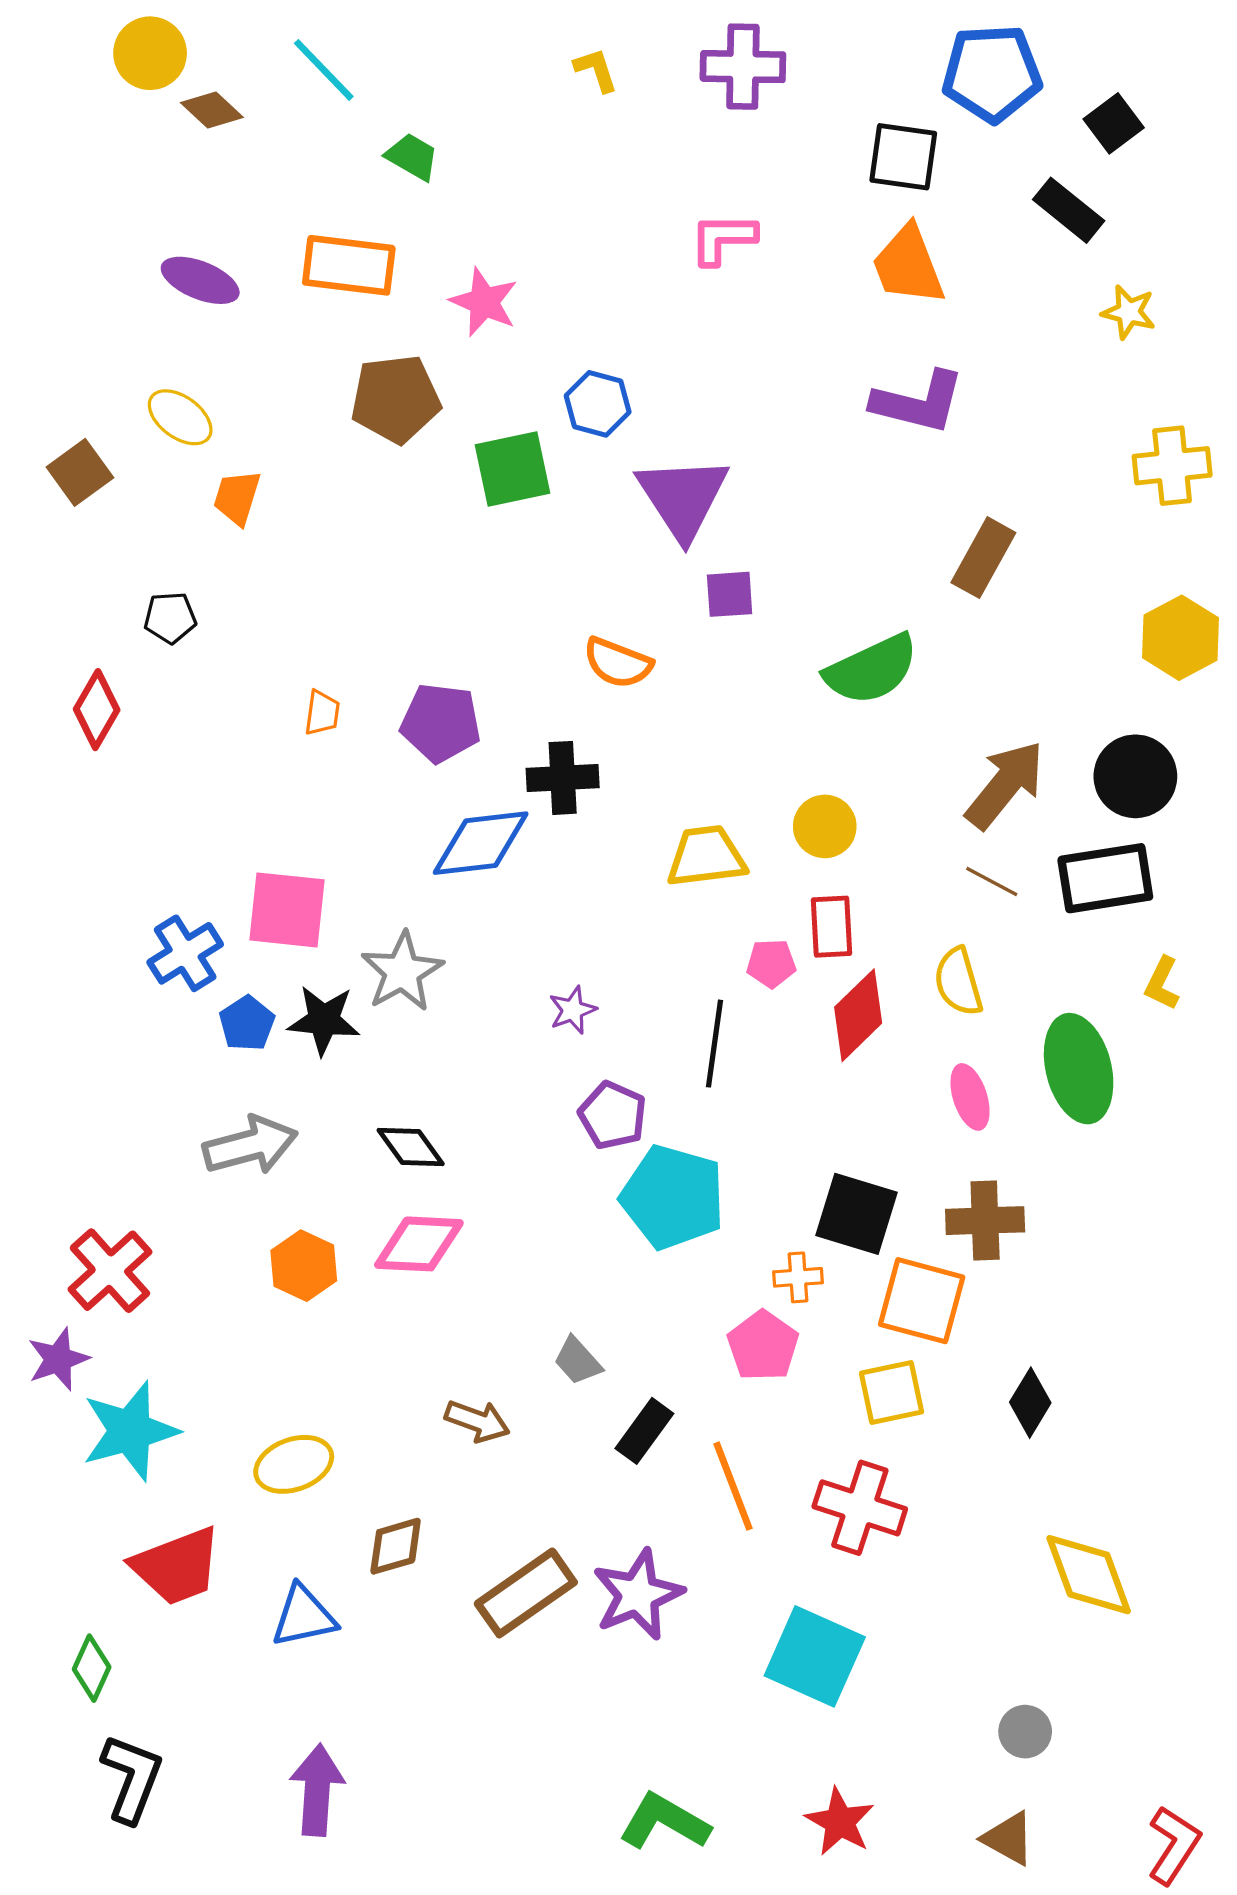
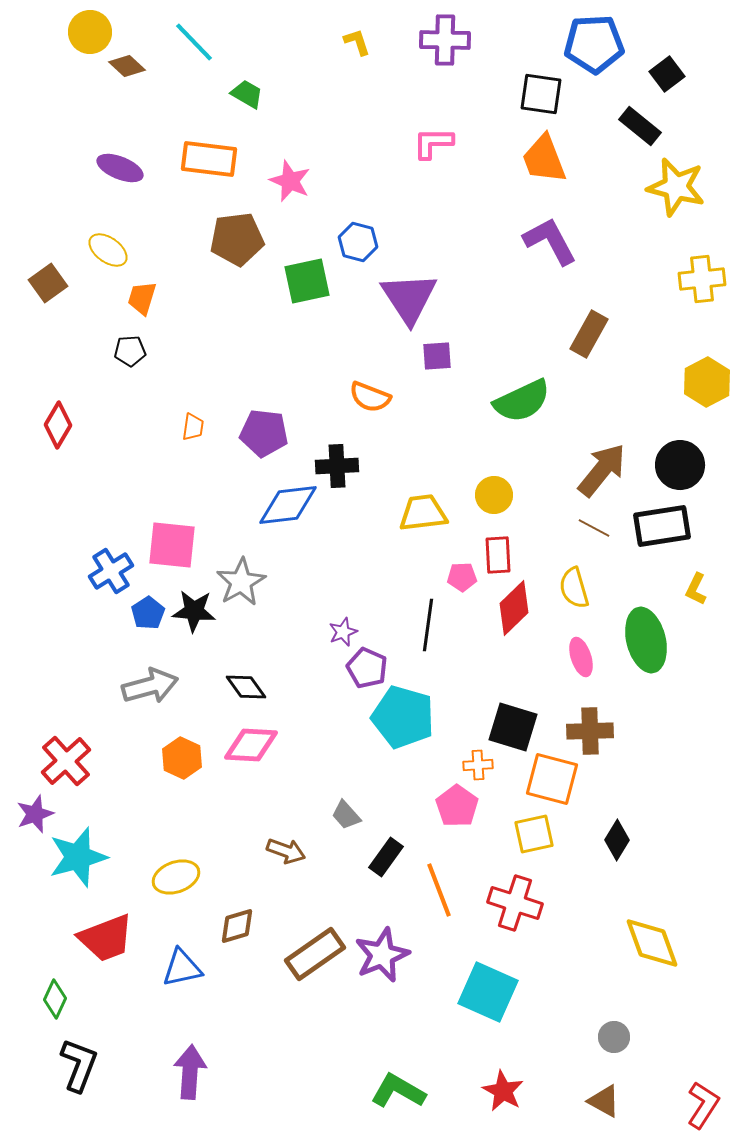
yellow star: (1129, 312) -> (676, 187), size x1.8
purple L-shape: (918, 402) -> (550, 241), turned -132
black pentagon: (170, 618) -> (130, 351), moved
purple star: (573, 1010) -> (343, 632), moved

